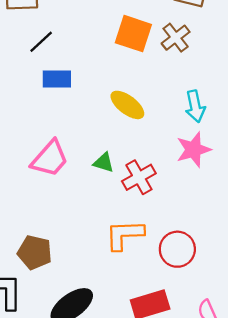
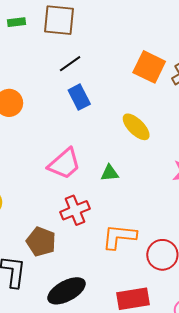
blue rectangle: (57, 79) -> (79, 97), turned 55
green triangle: (104, 163) -> (110, 173), turned -30
red cross: (139, 177) -> (75, 210), moved

